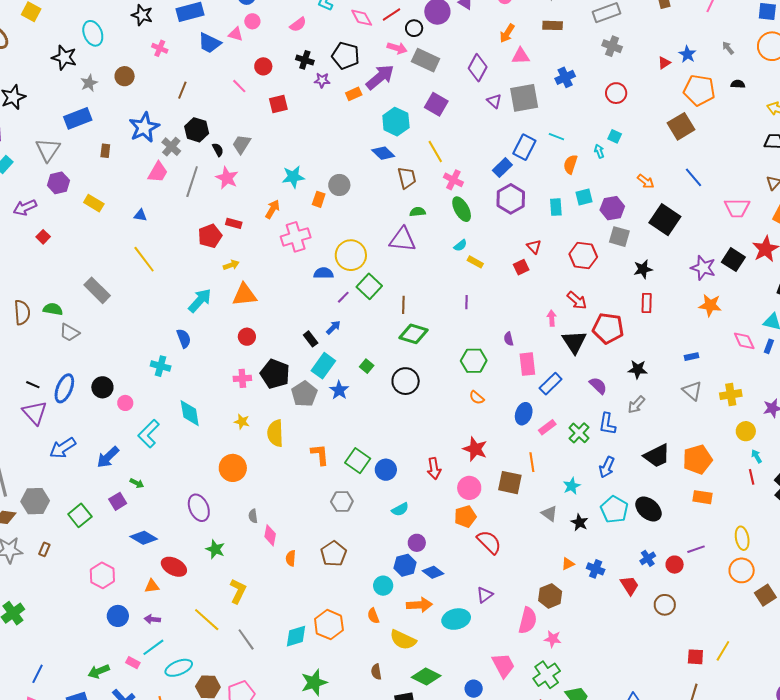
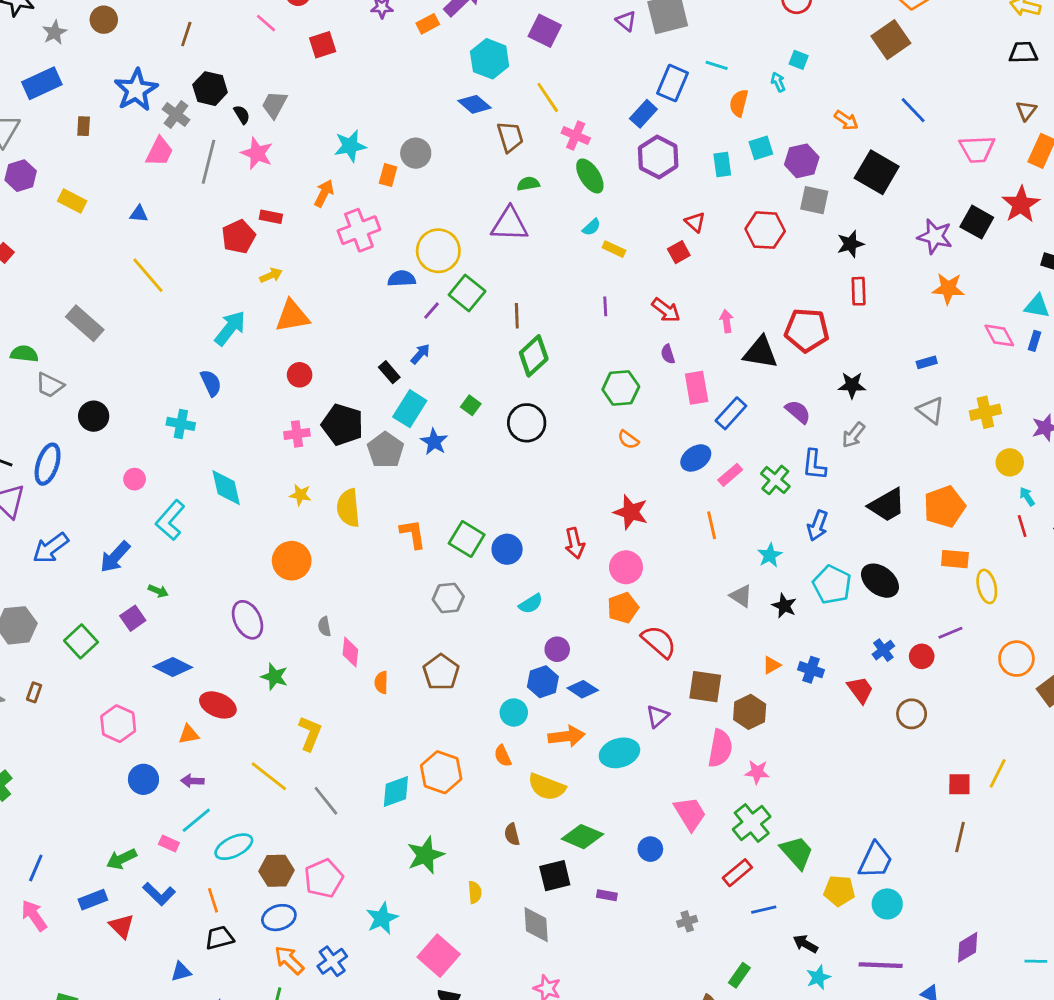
red arrow: (577, 300) -> (666, 310), moved
green diamond: (414, 334) -> (534, 356), turned -56
black triangle: (574, 342) -> (760, 352), turned -44
black circle: (102, 387) -> (94, 416), moved
blue ellipse: (524, 414) -> (696, 458), turned 40
brown square: (510, 483) -> (705, 687), moved
yellow ellipse: (742, 538) -> (987, 586), moved

